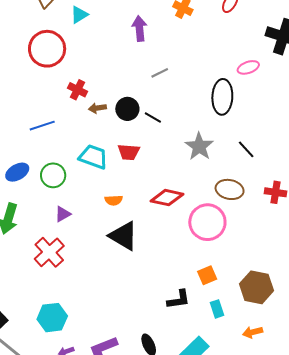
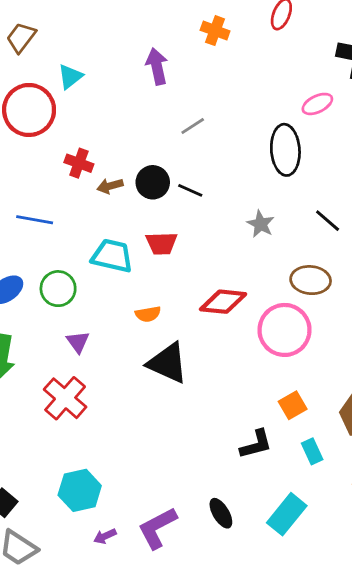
cyan triangle: (79, 15) -> (70, 76), moved
blue line: (42, 126) -> (35, 220), turned 35
gray star: (199, 146) -> (261, 224), size x0.7
purple triangle: (63, 214) -> (78, 342), turned -30

